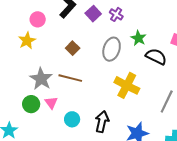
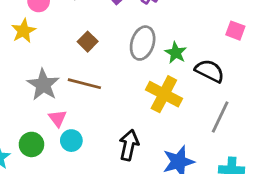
green star: (138, 38) -> (176, 53), moved
black semicircle: (156, 57) -> (210, 71), moved
green circle: (31, 104) -> (31, 144), moved
cyan circle: (72, 119) -> (71, 141), moved

